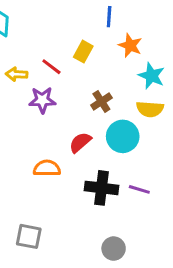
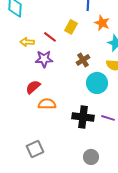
red semicircle: (80, 142) -> (33, 87), moved
gray square: (29, 236) -> (35, 149), turned -36

